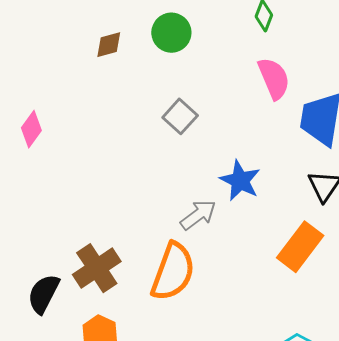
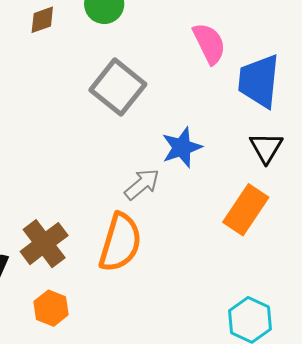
gray square: (180, 116) -> (118, 87), size x1.6
blue star: (240, 181) -> (182, 147), turned 30

